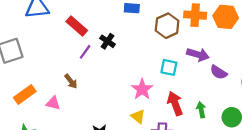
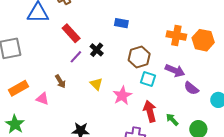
brown hexagon: (167, 26) -> (139, 57), moved
green arrow: (201, 110) -> (172, 120), turned -40
yellow triangle: (138, 116) -> (96, 84), moved

